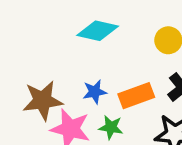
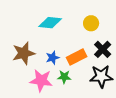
brown star: (43, 100) -> (24, 53), moved

